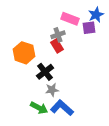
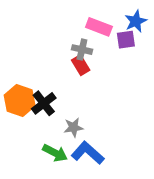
gray cross: (58, 35) -> (82, 50), turned 32
orange hexagon: (24, 53) -> (20, 101), moved
black cross: (45, 72) -> (44, 103), moved

